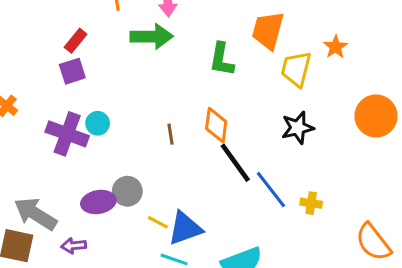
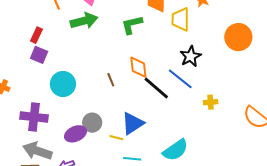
green L-shape: (222, 59) -> (132, 25), turned 80
purple square: (72, 71) -> (39, 55), turned -36
cyan circle: (98, 123) -> (63, 84), size x1.6
purple cross: (67, 134) -> (34, 117), moved
blue line: (271, 190) -> (180, 79), moved
blue triangle: (185, 228) -> (133, 123), moved

